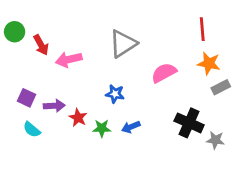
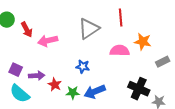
red line: (202, 29) -> (121, 18), moved
orange star: (209, 63) -> (143, 42), moved
pink semicircle: (164, 73) -> (120, 51), turned 30
blue arrow: (131, 127) -> (95, 92), size x1.5
cyan semicircle: (32, 130) -> (20, 94), size x1.5

